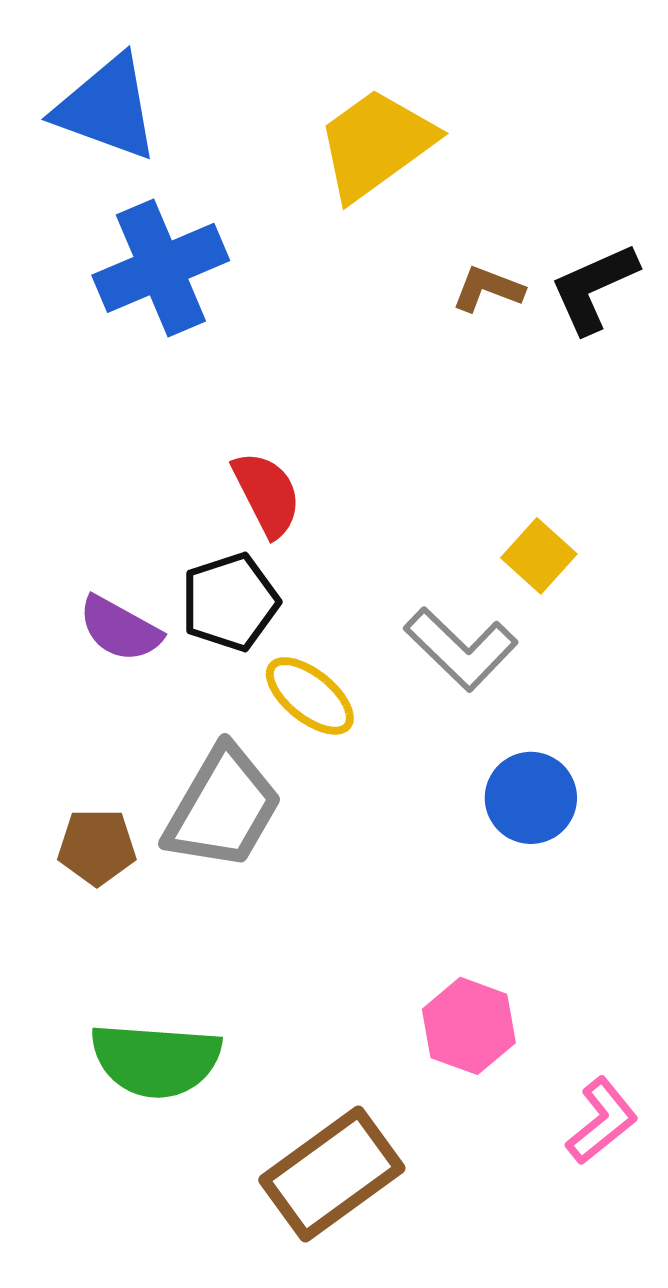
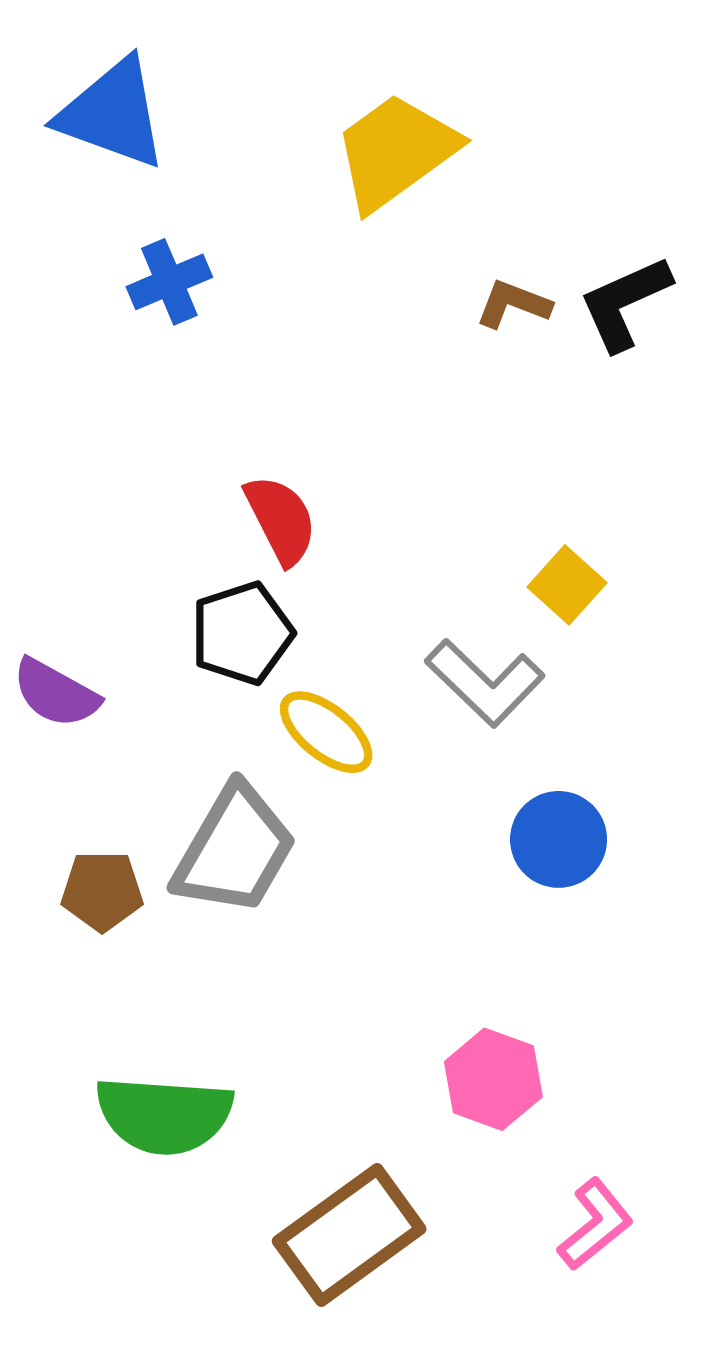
blue cross: (161, 268) -> (169, 282), size x0.6
purple semicircle: (120, 629) -> (56, 693), moved
pink L-shape: (602, 1121) -> (595, 1224), moved

